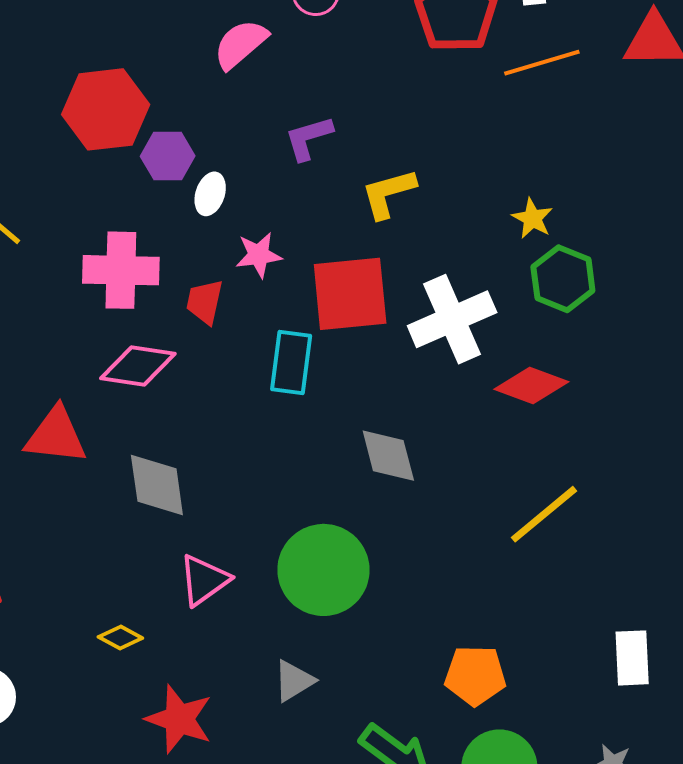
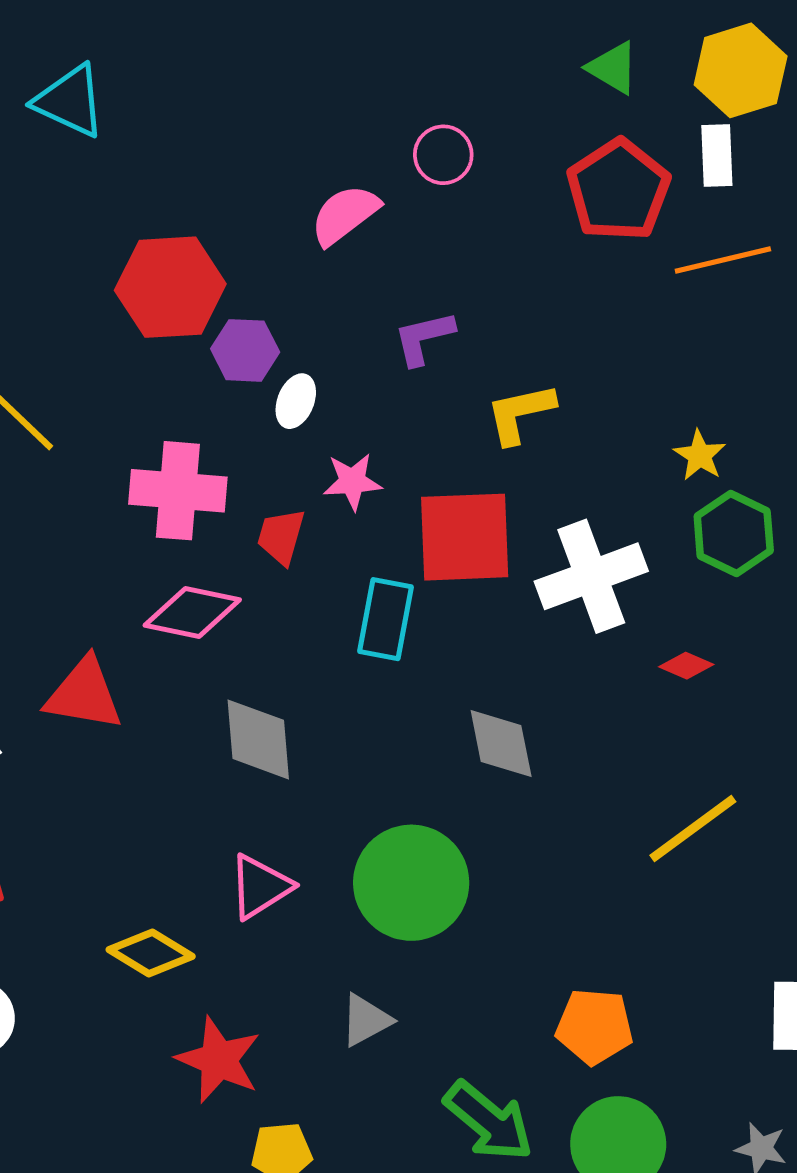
red diamond: (531, 386) -> (686, 666), size x0.6
gray diamond: (157, 485) -> (258, 739), moved
yellow diamond: (120, 638) -> (151, 953), size x1.5

